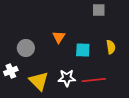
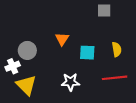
white cross: (11, 71) -> (13, 66), moved
red line: (94, 80) -> (115, 78), moved
yellow triangle: (39, 81) -> (26, 85), moved

